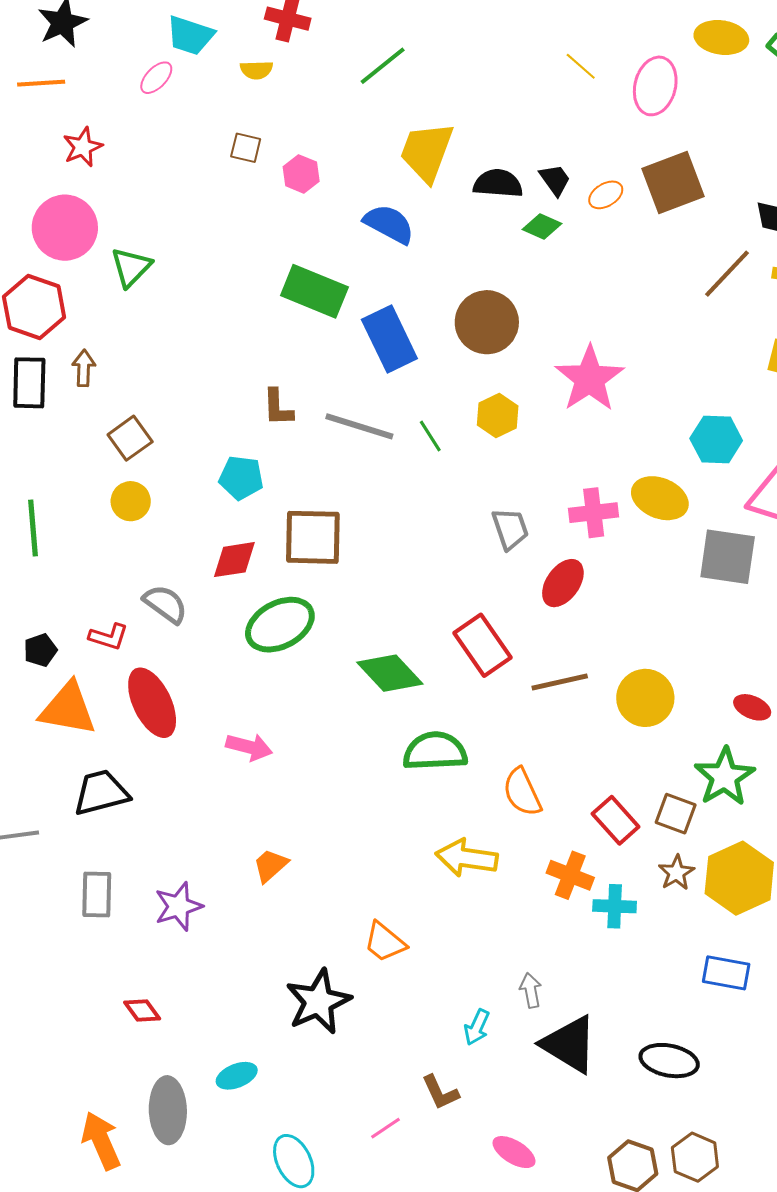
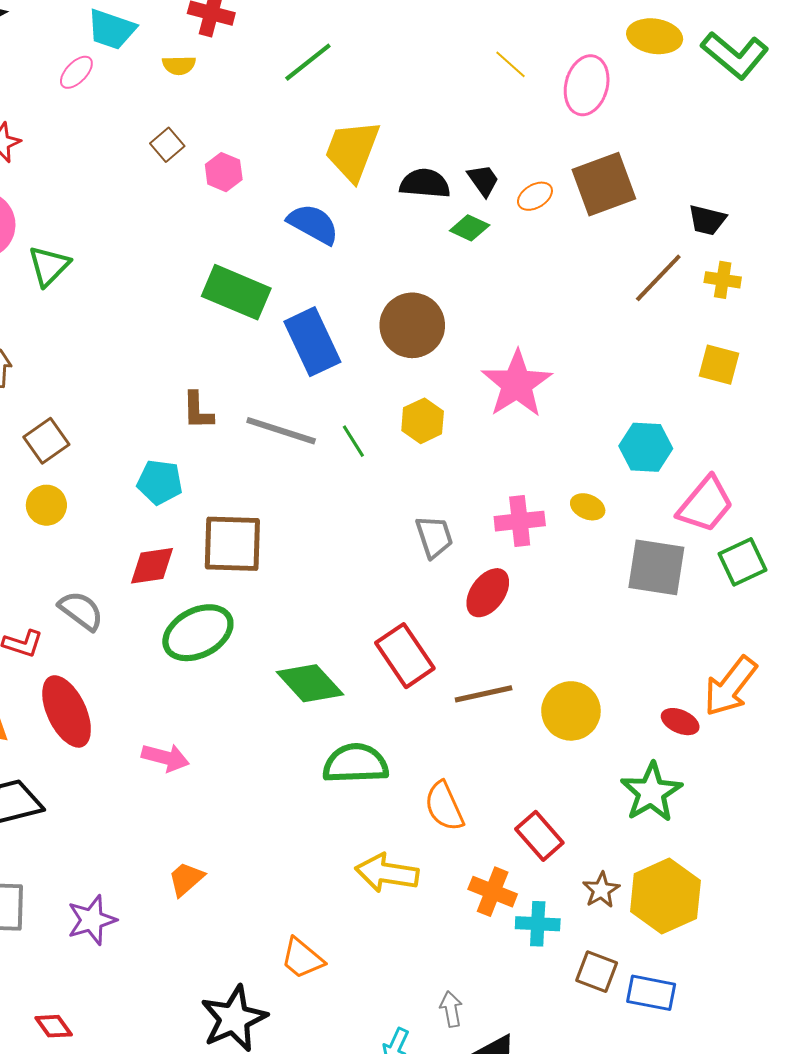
brown square: (246, 148) -> (167, 145), turned 36
yellow ellipse: (660, 498) -> (588, 507), size x0.6
brown square: (676, 814) -> (597, 972), moved

